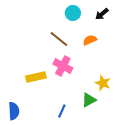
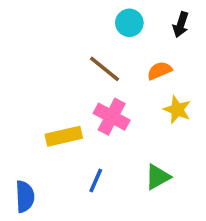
black arrow: (102, 14) -> (181, 25), turned -32
yellow star: (103, 83) -> (177, 110), moved
blue line: (62, 111) -> (96, 180), moved

